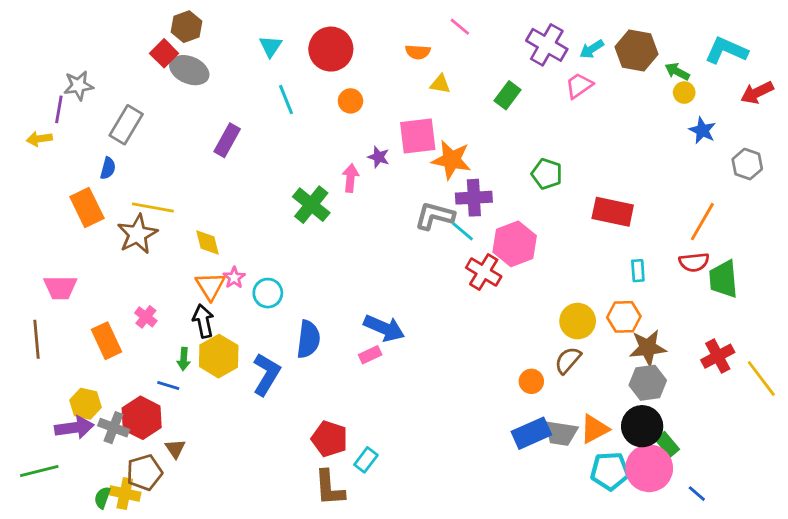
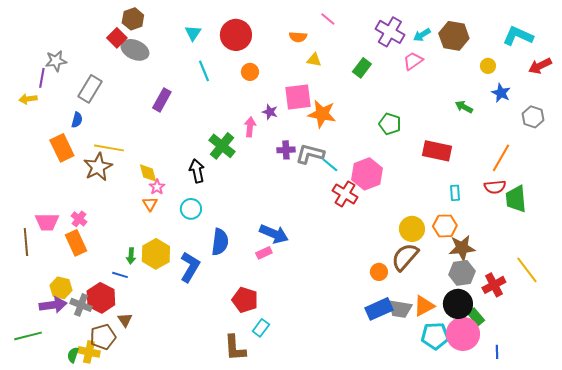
green arrow: (677, 72) -> (464, 107), moved
purple cross: (474, 198) -> (286, 150), moved, size x0.7
pink star: (234, 278) -> (157, 187), moved
orange triangle: (210, 286) -> (150, 204), size x0.7
pink trapezoid: (60, 287) -> (47, 222), moved
pink cross: (146, 317) -> (79, 219), moved
black arrow: (203, 321) -> (197, 171), moved
red cross: (718, 356) -> (494, 285), moved
brown semicircle: (568, 360) -> (405, 257), size x1.4
yellow line: (761, 379) -> (527, 270), moved
red pentagon: (329, 439) -> (245, 300), moved
blue line: (697, 494) -> (497, 352), turned 48

